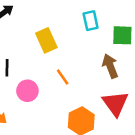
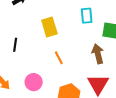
pink circle: (27, 91) -> (34, 82), moved

